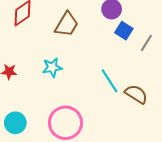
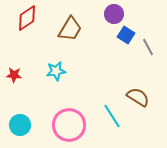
gray line: (146, 43) -> (148, 47), turned -60
cyan line: (110, 81) -> (112, 116), moved

